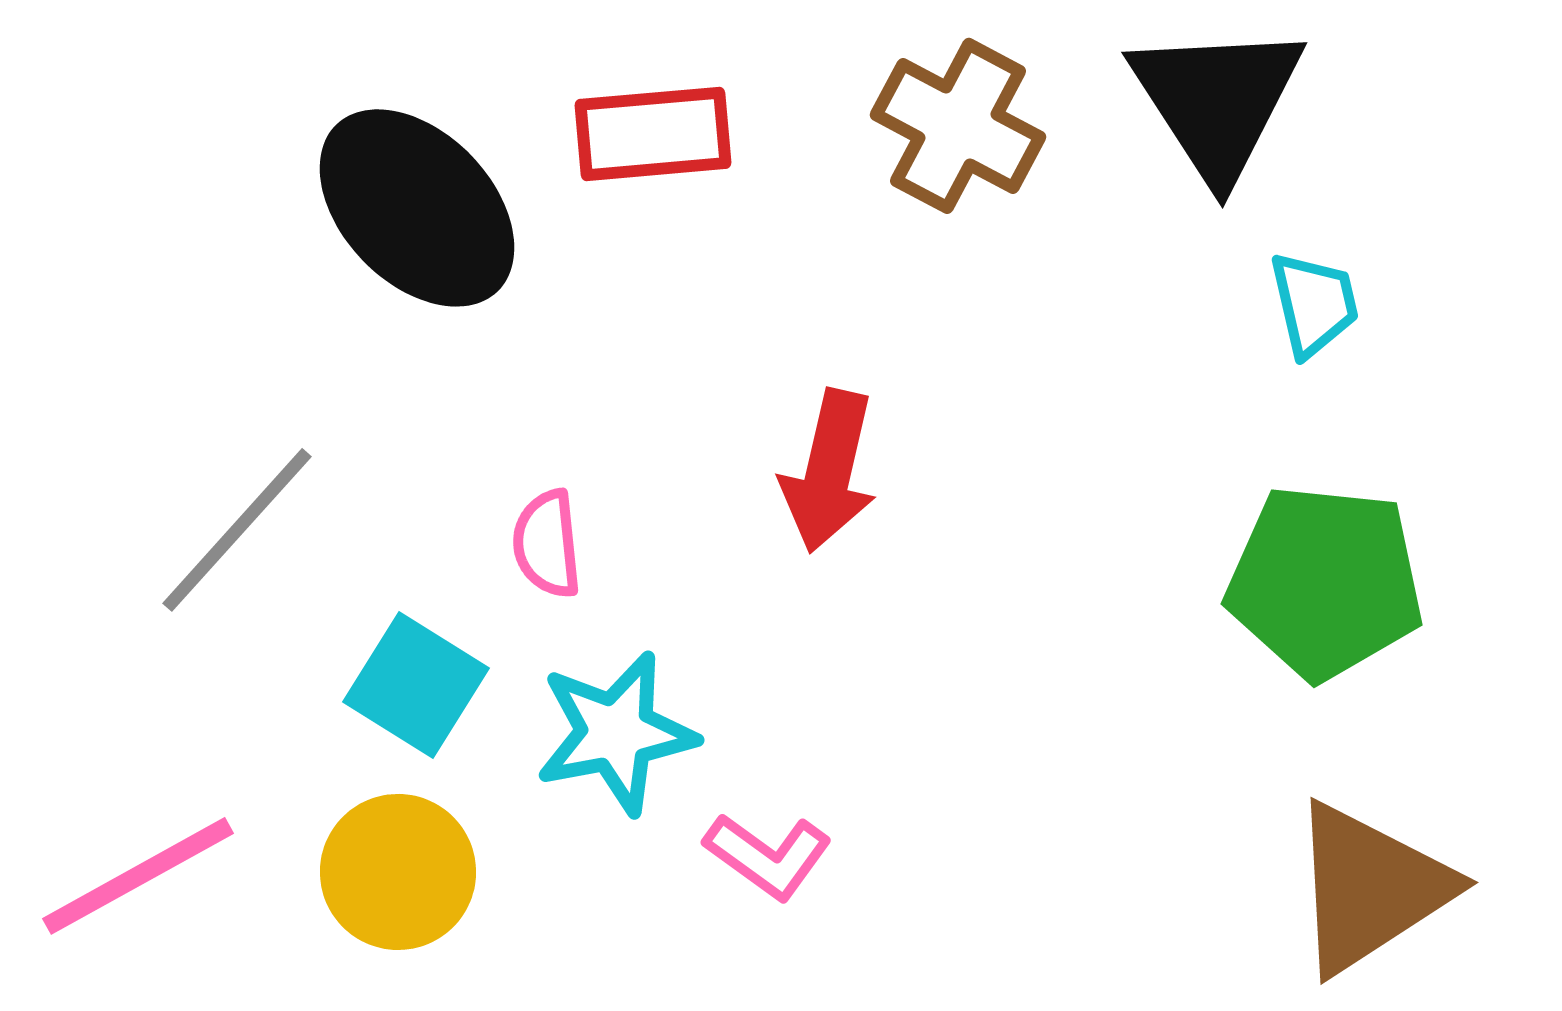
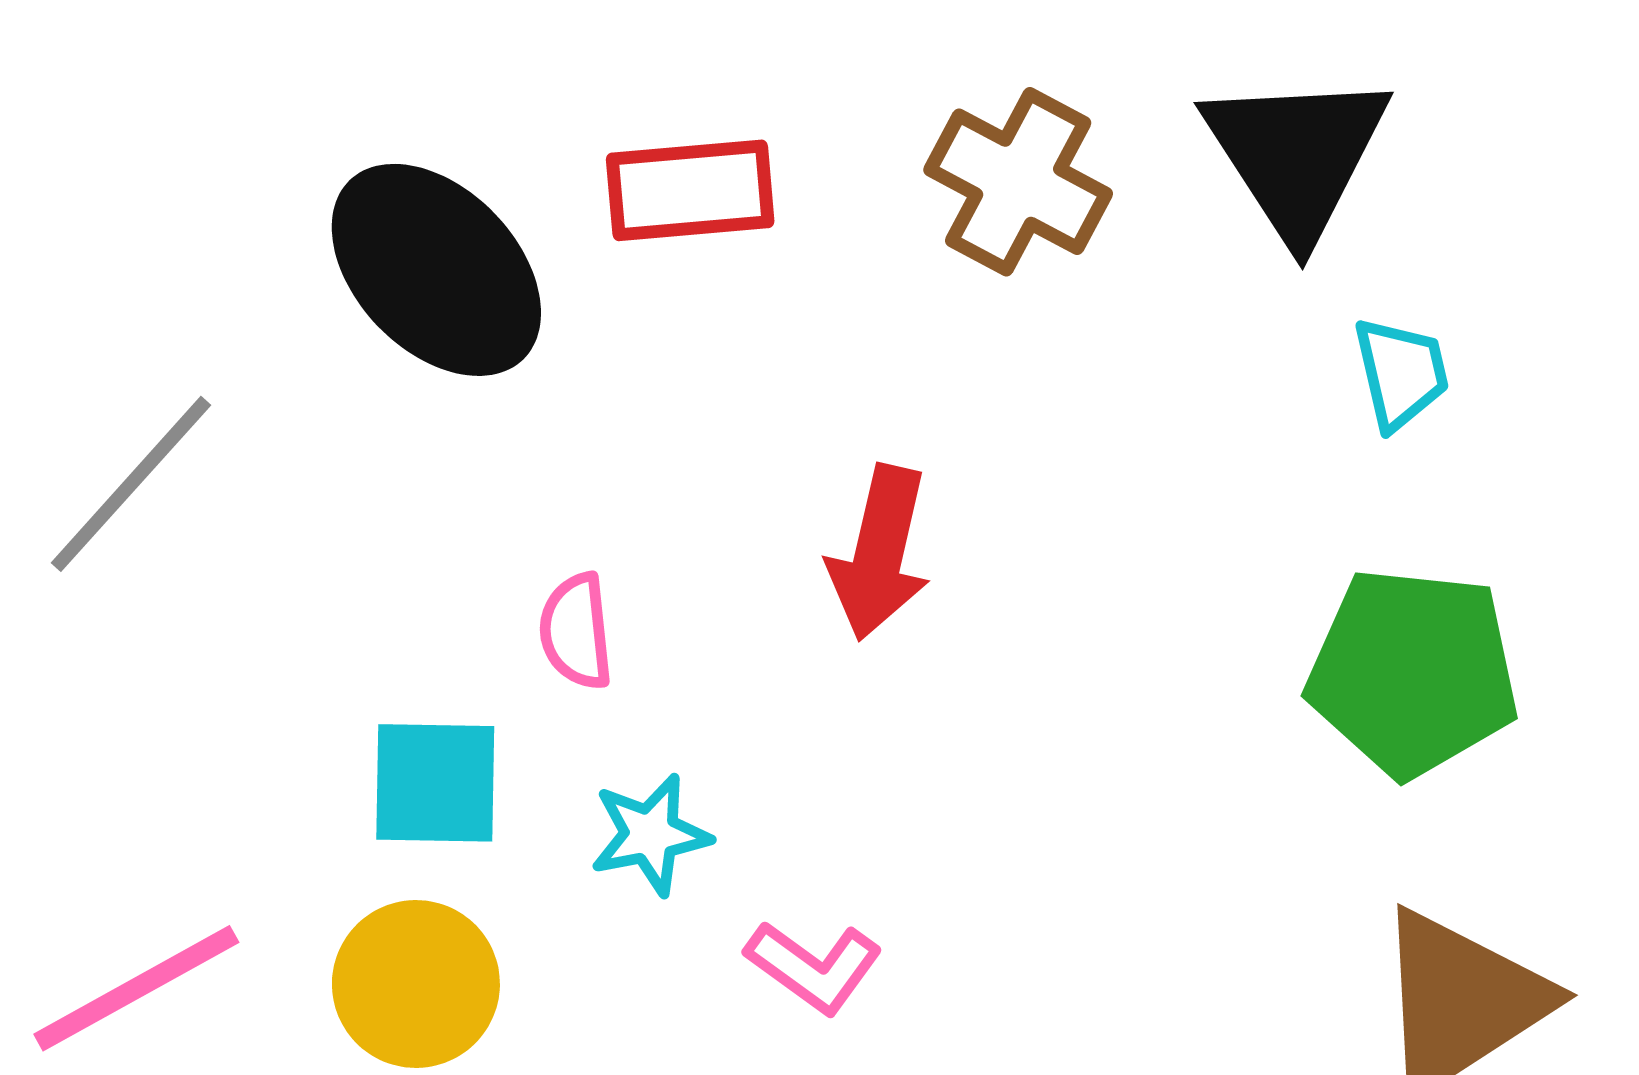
gray line: (237, 530) -> (131, 484), moved
cyan square: (416, 685) -> (435, 783), turned -31
cyan star: (616, 733) -> (650, 835), size x0.7

